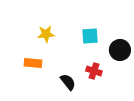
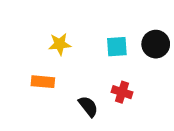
black circle: (120, 50) -> (156, 44), moved

